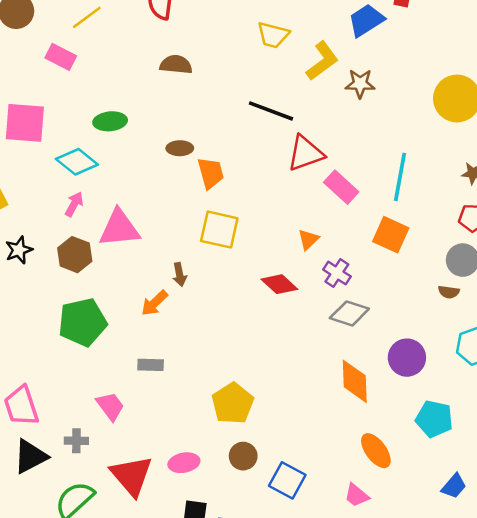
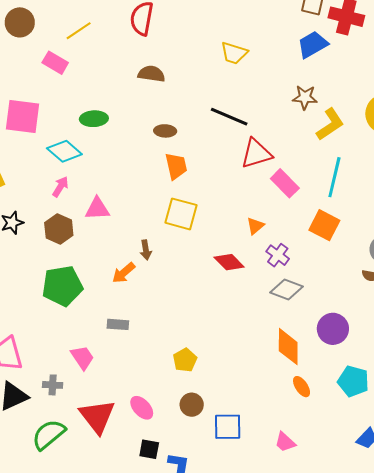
yellow L-shape: (322, 61) -> (330, 124), moved
brown ellipse: (180, 148) -> (165, 131), moved
pink triangle: (119, 228) -> (97, 209), size x0.7
yellow pentagon: (233, 403) -> (185, 360), size x0.7
orange ellipse: (376, 451) -> (302, 387), moved, size x0.7
pink ellipse: (184, 463) -> (142, 408), turned 55
blue square: (287, 480) -> (228, 427), turned -32

